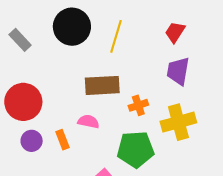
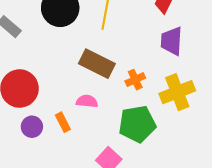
brown rectangle: (102, 85) -> (97, 64), turned 36

